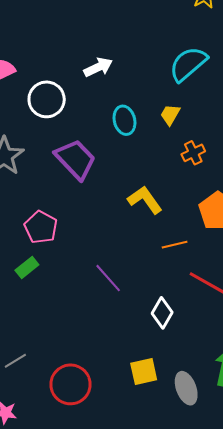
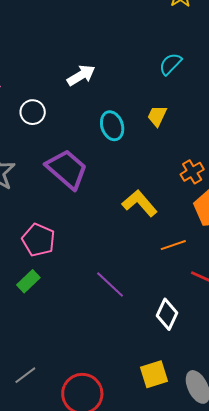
cyan semicircle: (188, 64) -> (170, 64), size x0.6
white circle: (47, 99) -> (33, 112), size x0.7
orange cross: (193, 153) -> (192, 172), moved

